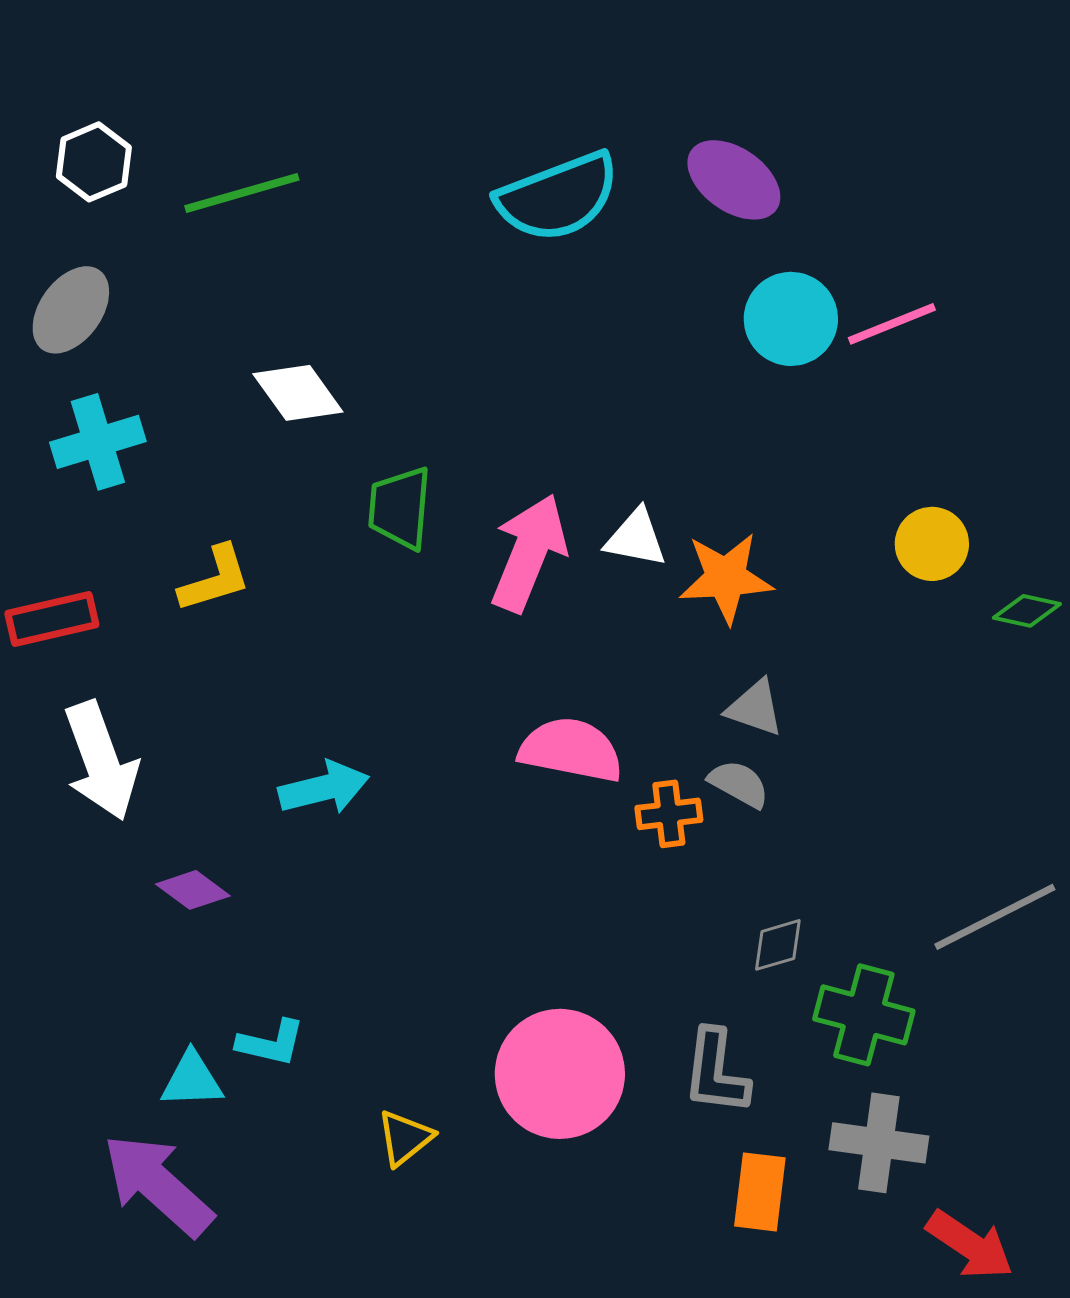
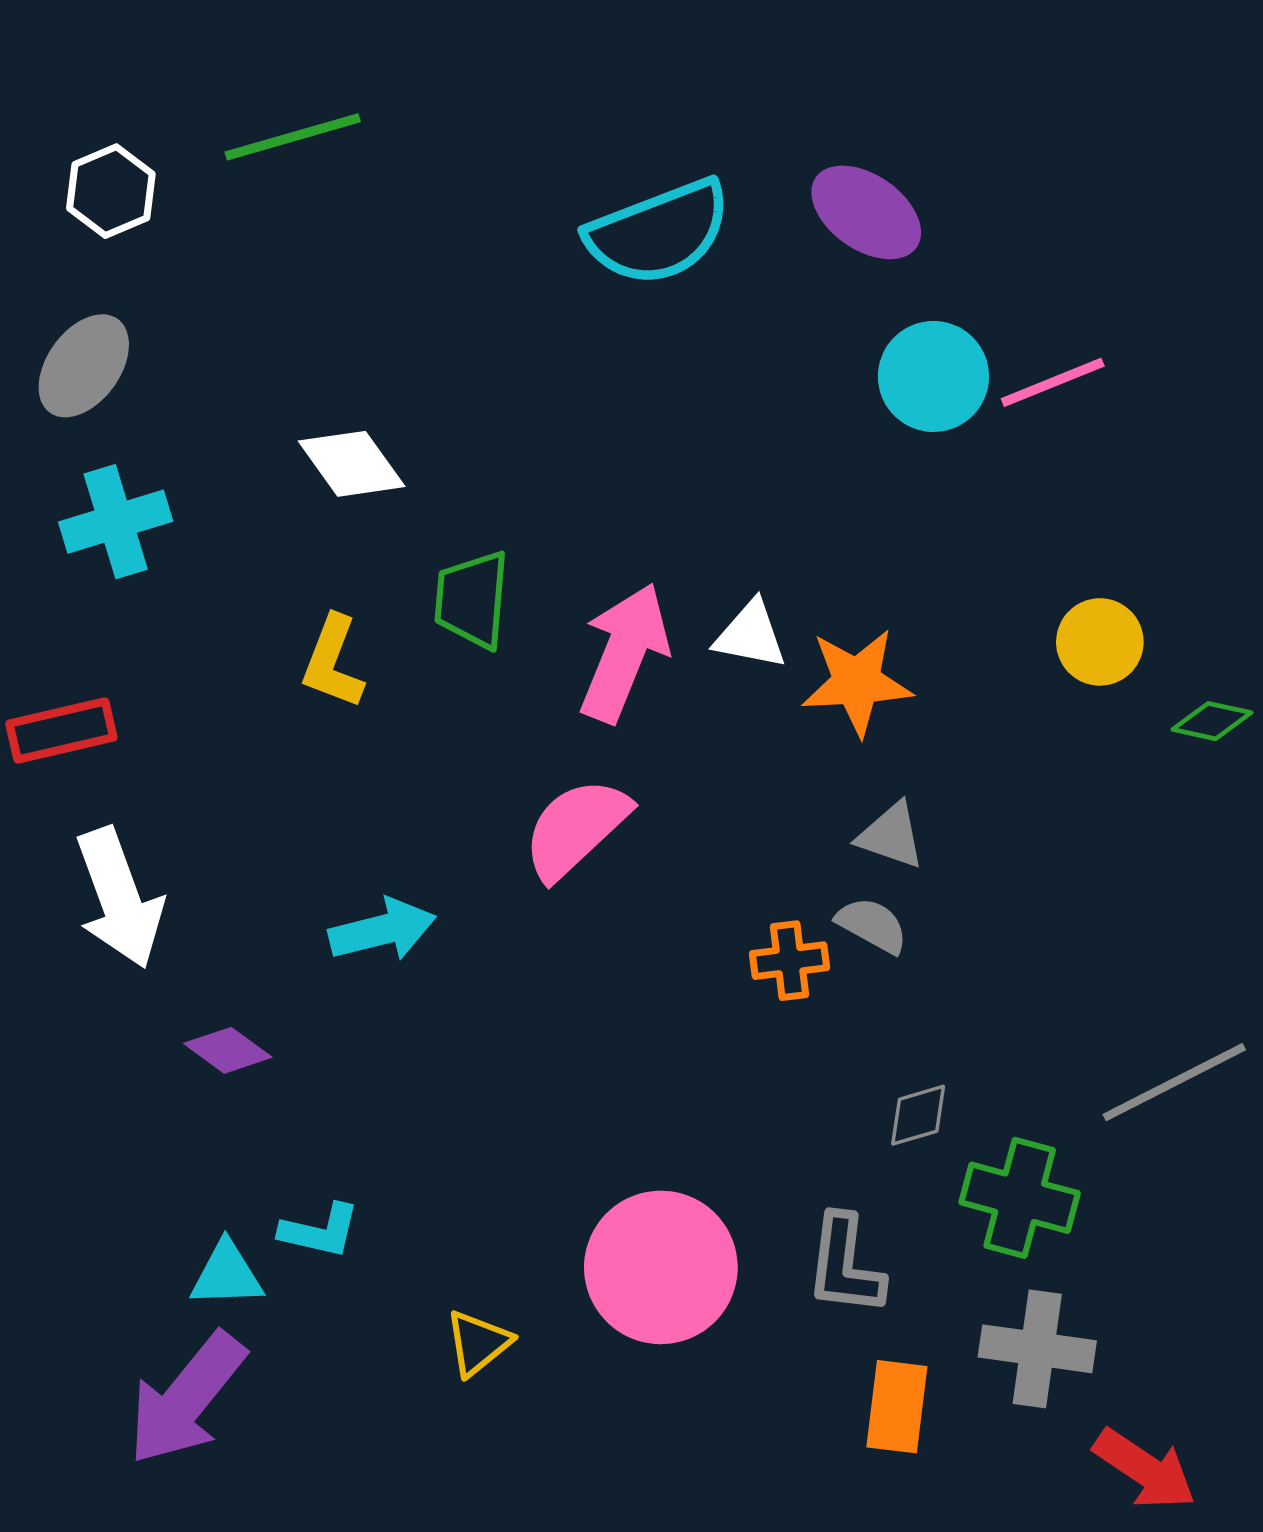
green line: (242, 193) -> (293, 137), moved
yellow L-shape: (215, 579) -> (333, 662), moved, turned 128
pink semicircle: (571, 750) -> (576, 828), moved, turned -54
purple arrow: (158, 1185) -> (186, 1398), turned -93

